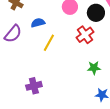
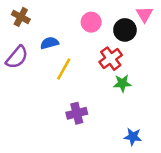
green star: (94, 68) -> (122, 83), moved
purple cross: (34, 86) -> (77, 113), moved

